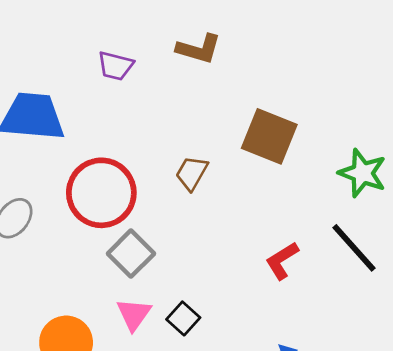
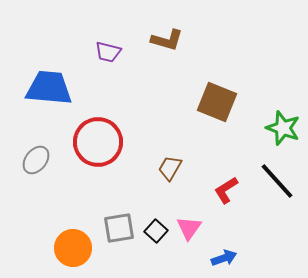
brown trapezoid: (192, 173) -> (170, 168), moved
gray square: (131, 254) -> (119, 228), moved, turned 36
pink triangle: (134, 314) -> (189, 228), moved

